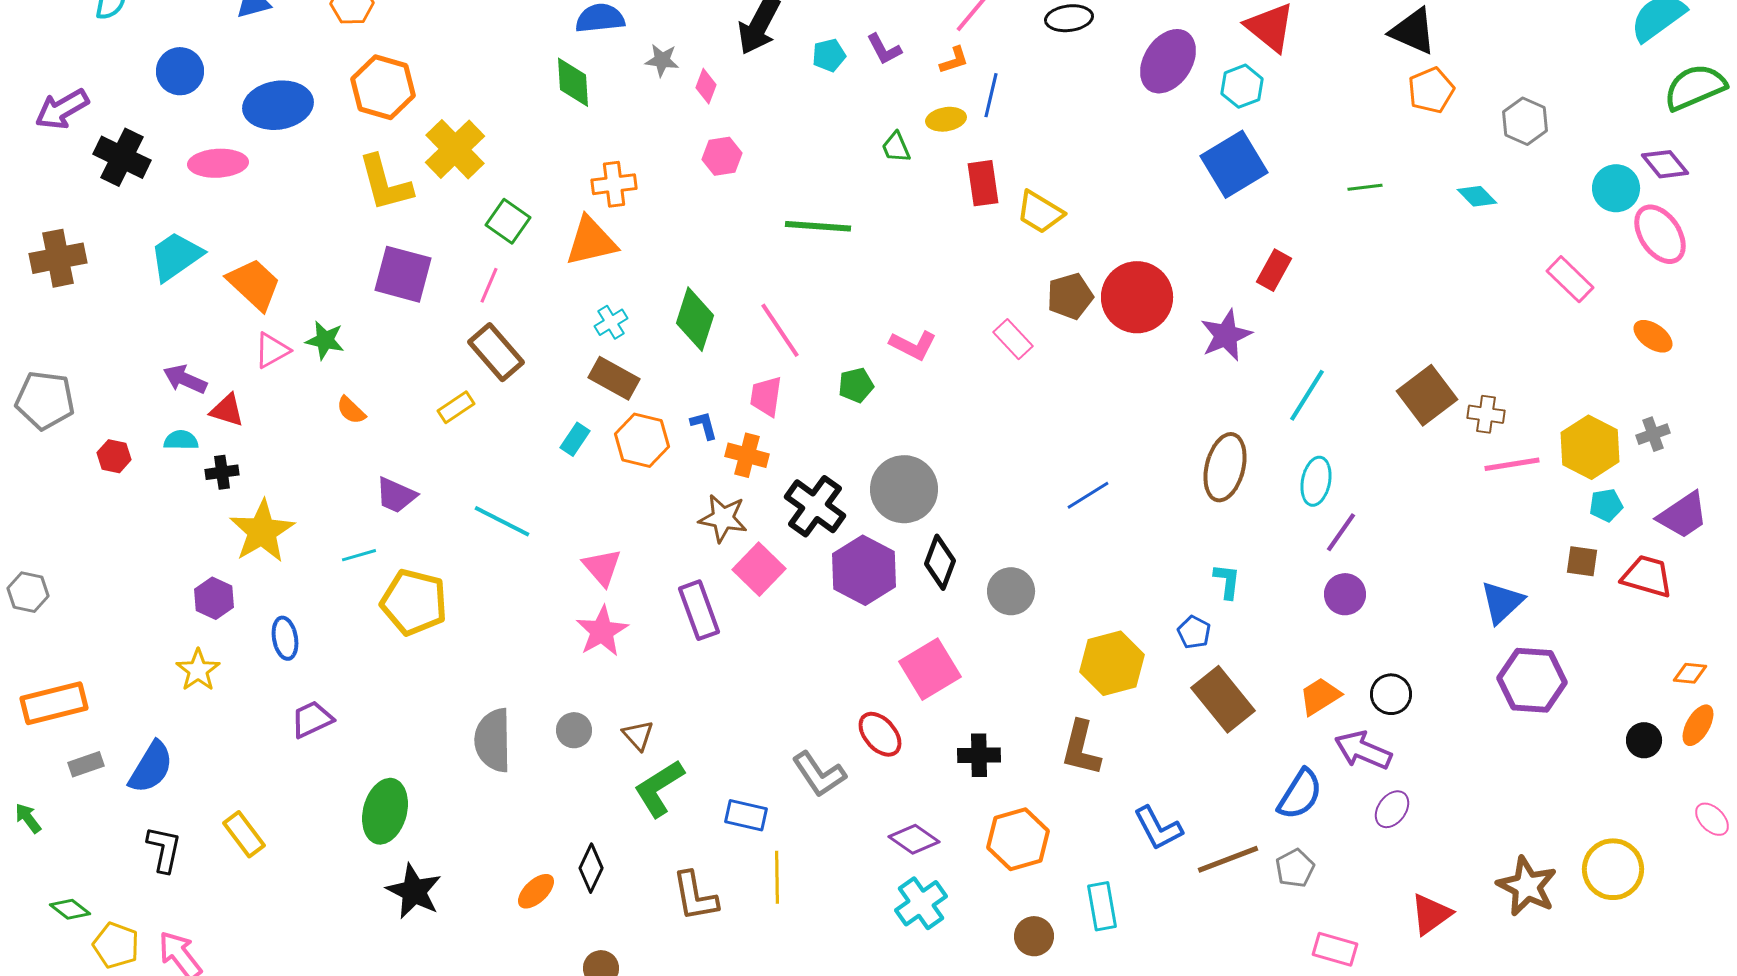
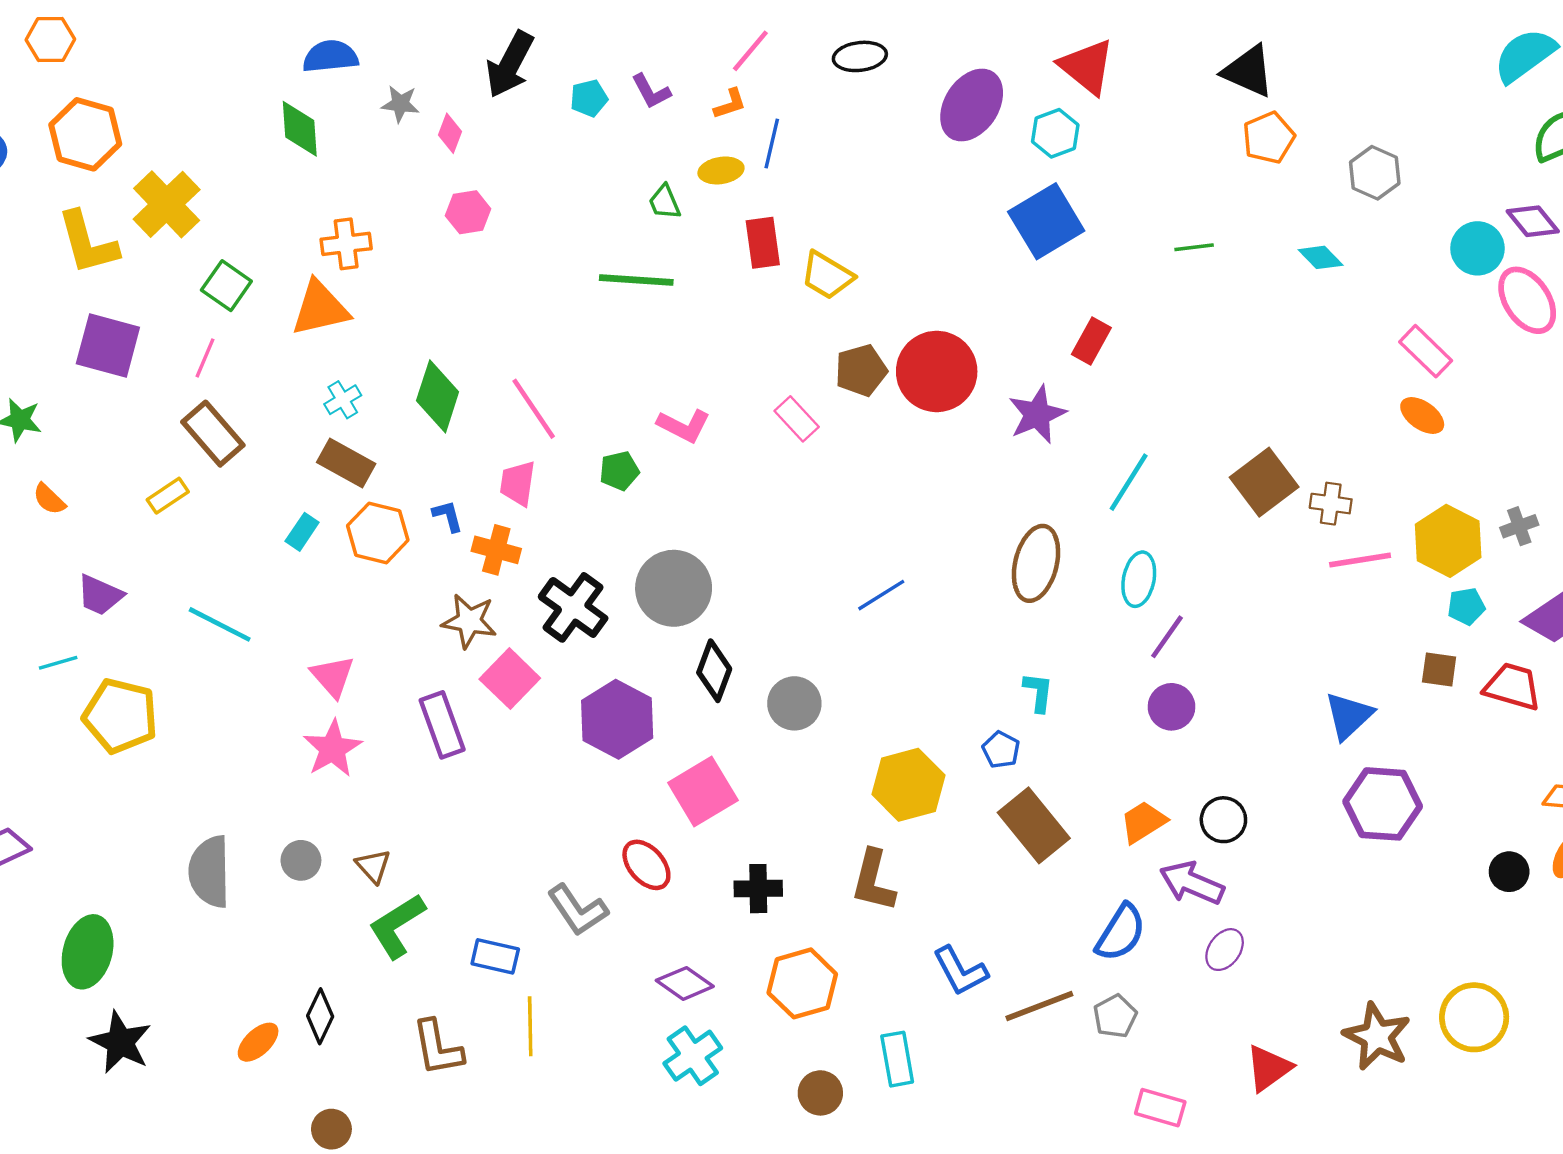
green line: (818, 226) -> (636, 280), moved
orange ellipse: (1653, 336) -> (1422, 416), moved
purple hexagon: (864, 570) -> (617, 719), moved

